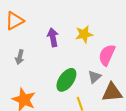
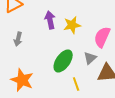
yellow star: (84, 34) -> (72, 25), moved

